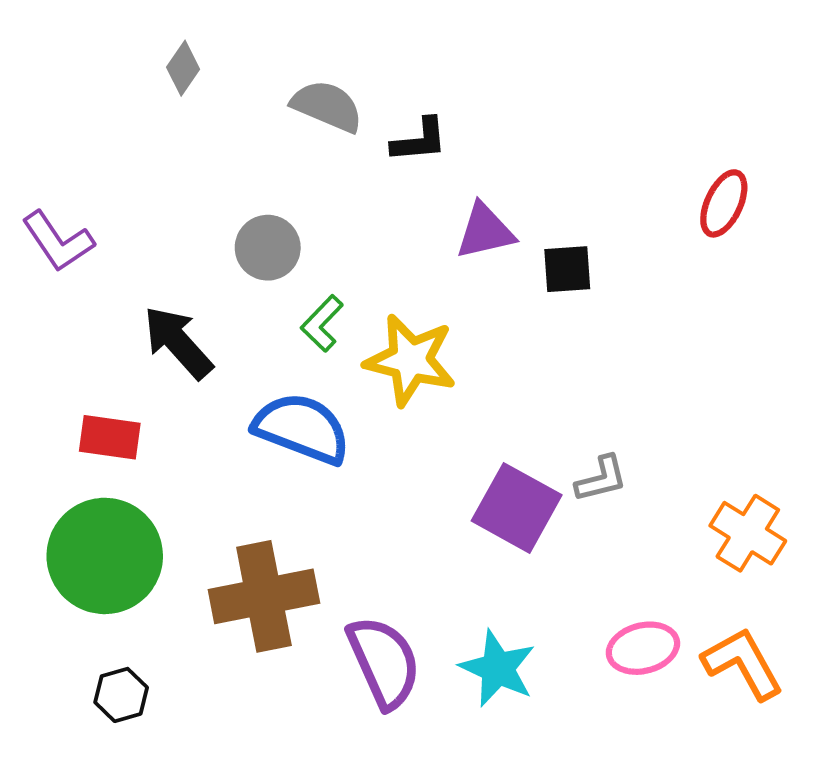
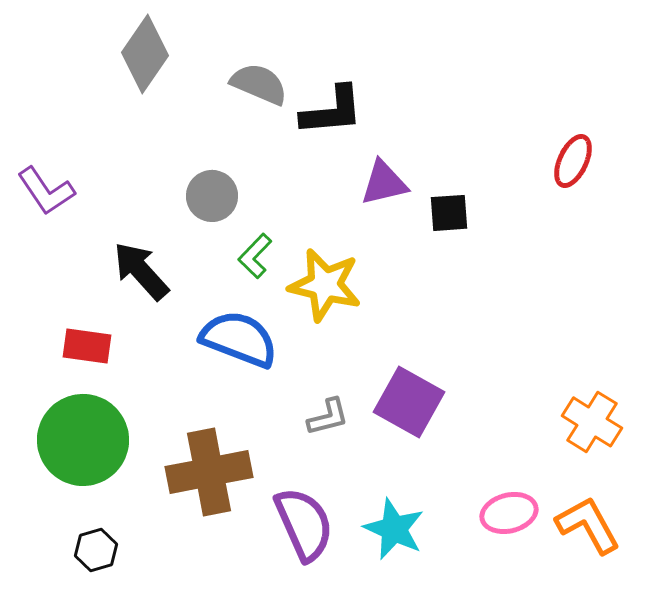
gray diamond: (183, 68) -> (145, 54), size x1.8
black L-shape: (419, 140) -> (332, 111), size x1.4
gray L-shape: (601, 479) -> (328, 417), moved

